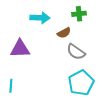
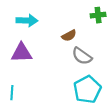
green cross: (79, 14) -> (98, 15), moved
cyan arrow: (40, 18) -> (27, 20), moved

